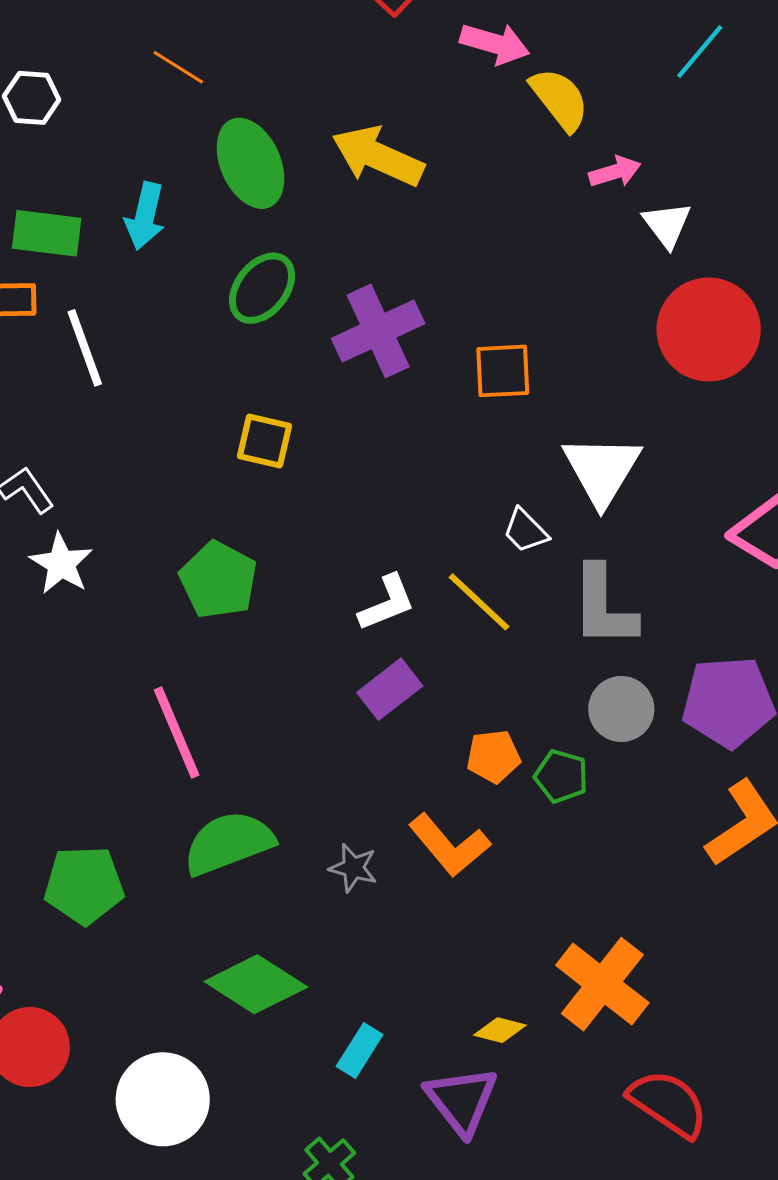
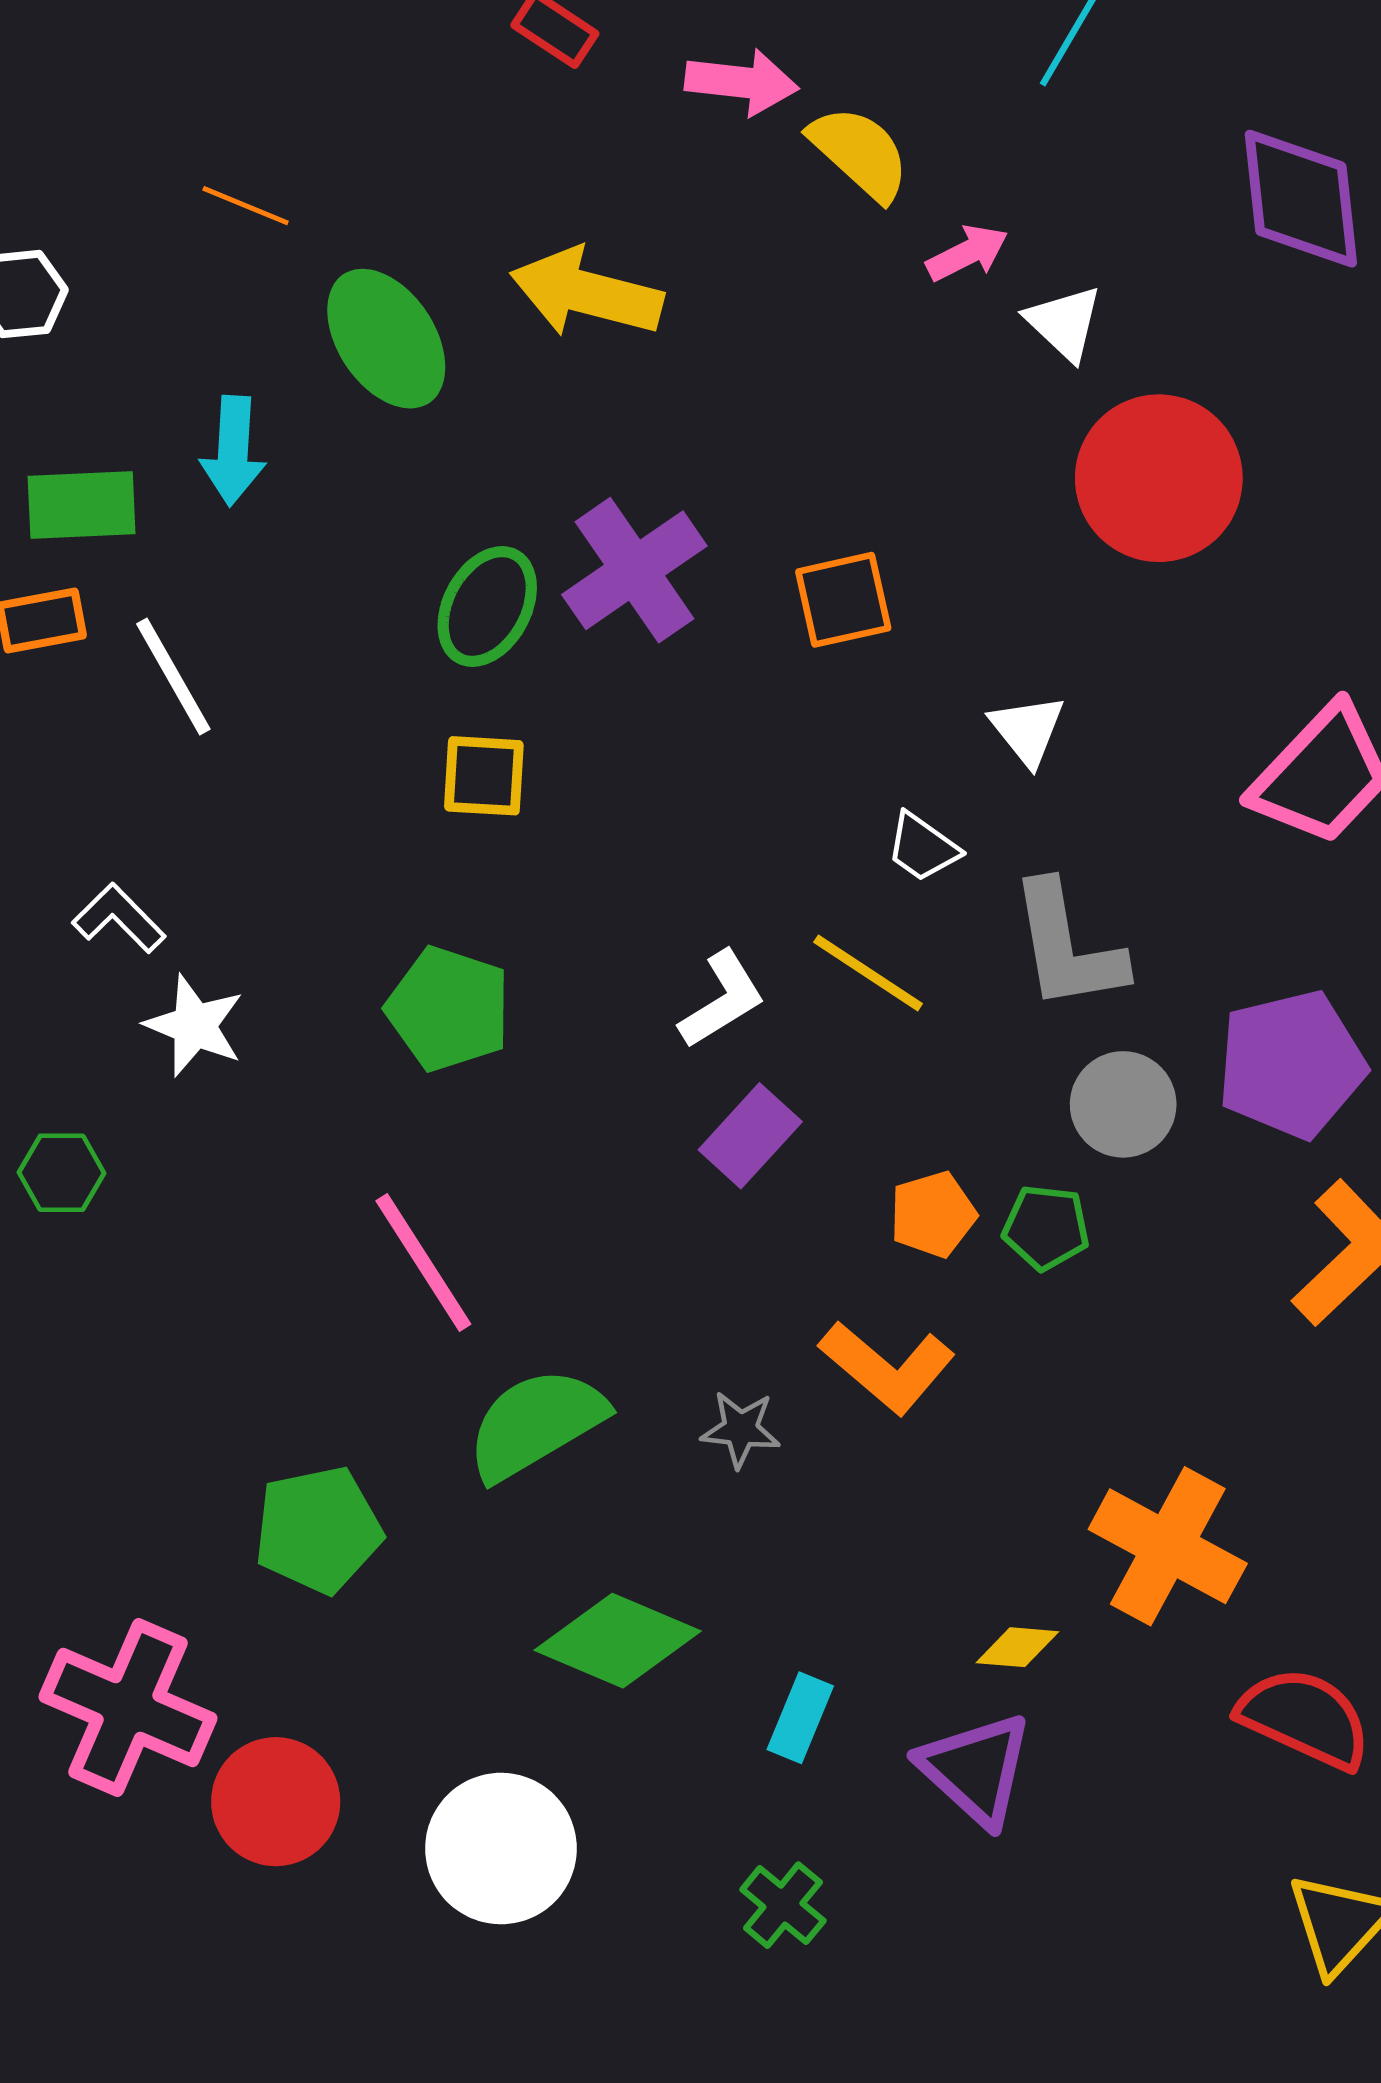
green ellipse: (262, 288) -> (487, 607), moved
white triangle: (602, 470) -> (1027, 730), size x0.6

